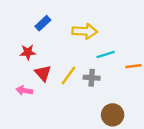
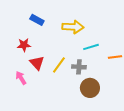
blue rectangle: (43, 23) -> (37, 20), turned 72
pink arrow: (24, 91) -> (21, 78), turned 48
brown circle: (113, 115) -> (90, 88), moved

